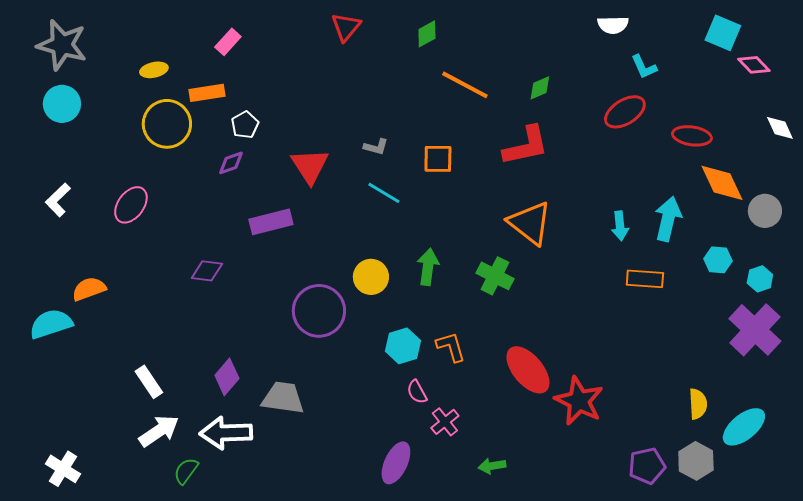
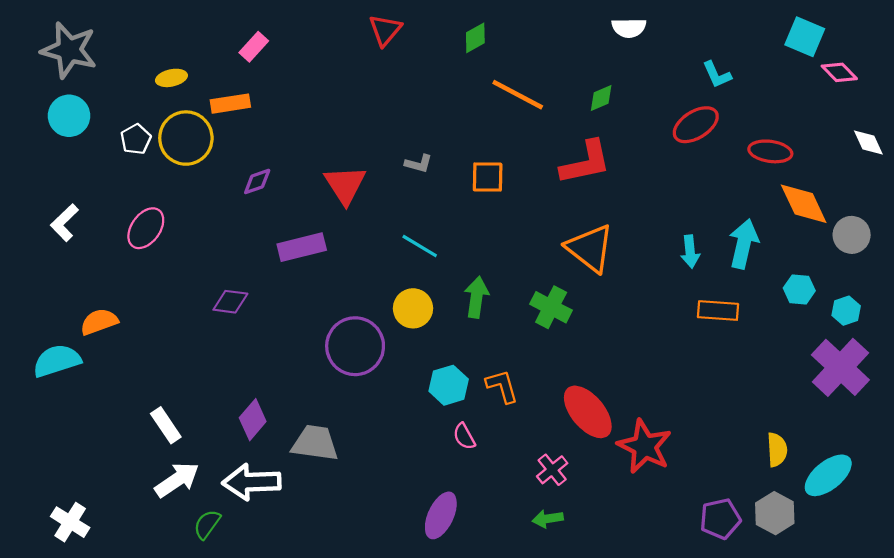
white semicircle: (613, 25) -> (629, 28), moved
white pentagon: (245, 125) -> (136, 139), moved
cyan line: (384, 193) -> (420, 246), moved
pink cross: (445, 422) -> (552, 470), moved

